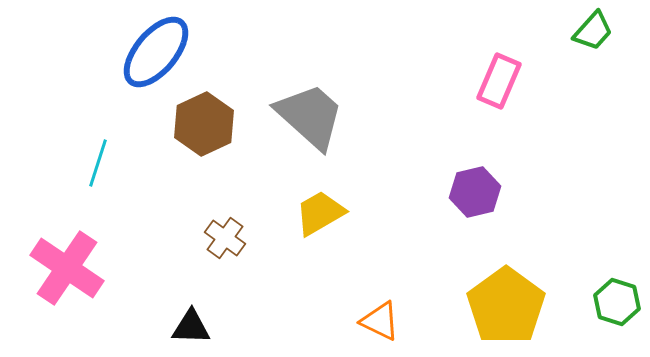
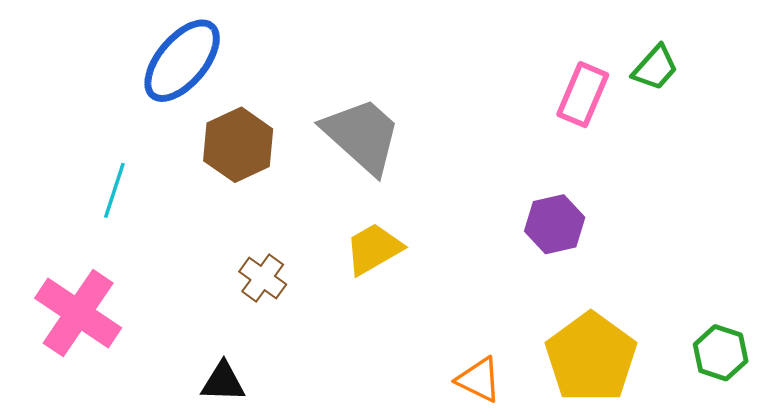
green trapezoid: (593, 31) -> (655, 68), moved
orange triangle: (380, 321) -> (479, 380), moved

